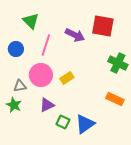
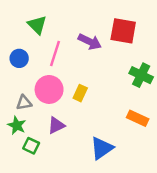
yellow rectangle: (67, 78) -> (80, 93), turned -32
green square: (63, 122) -> (31, 146), moved

